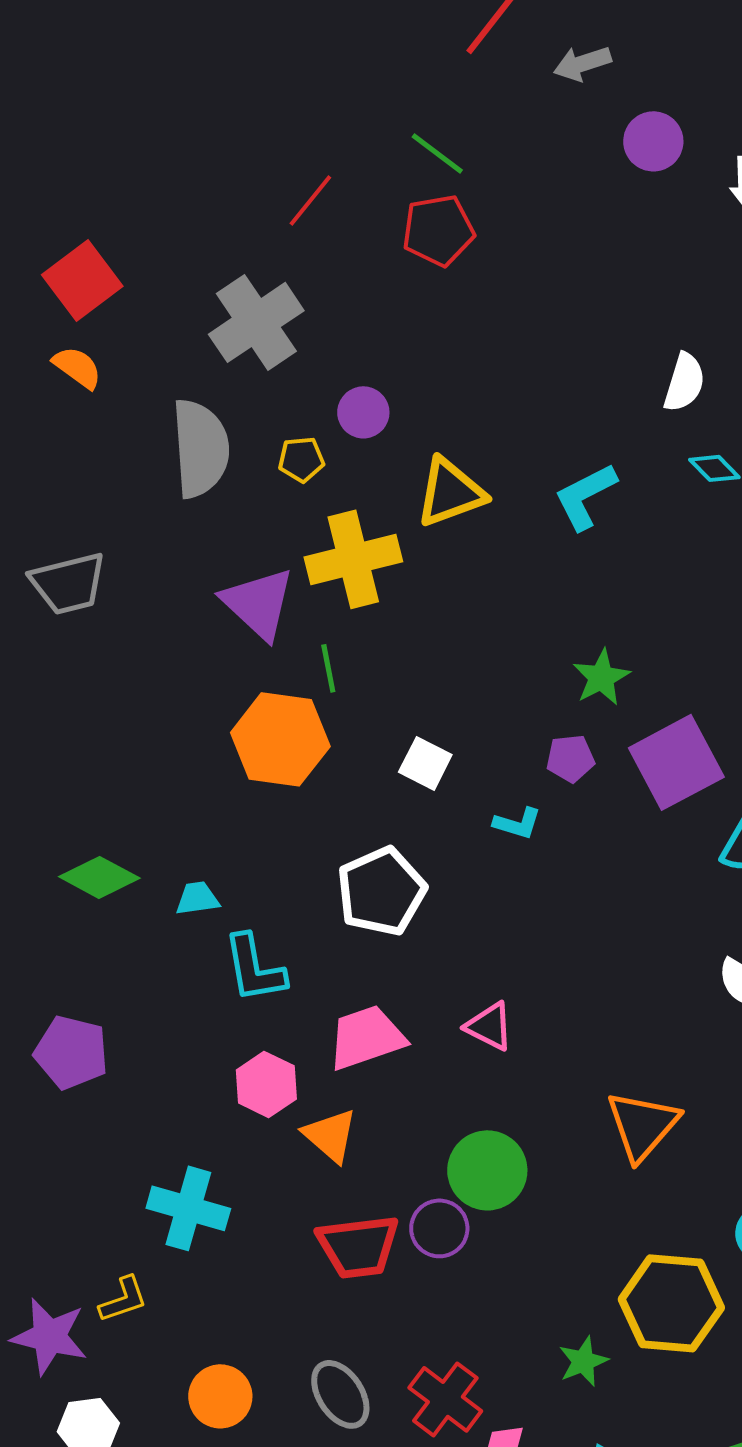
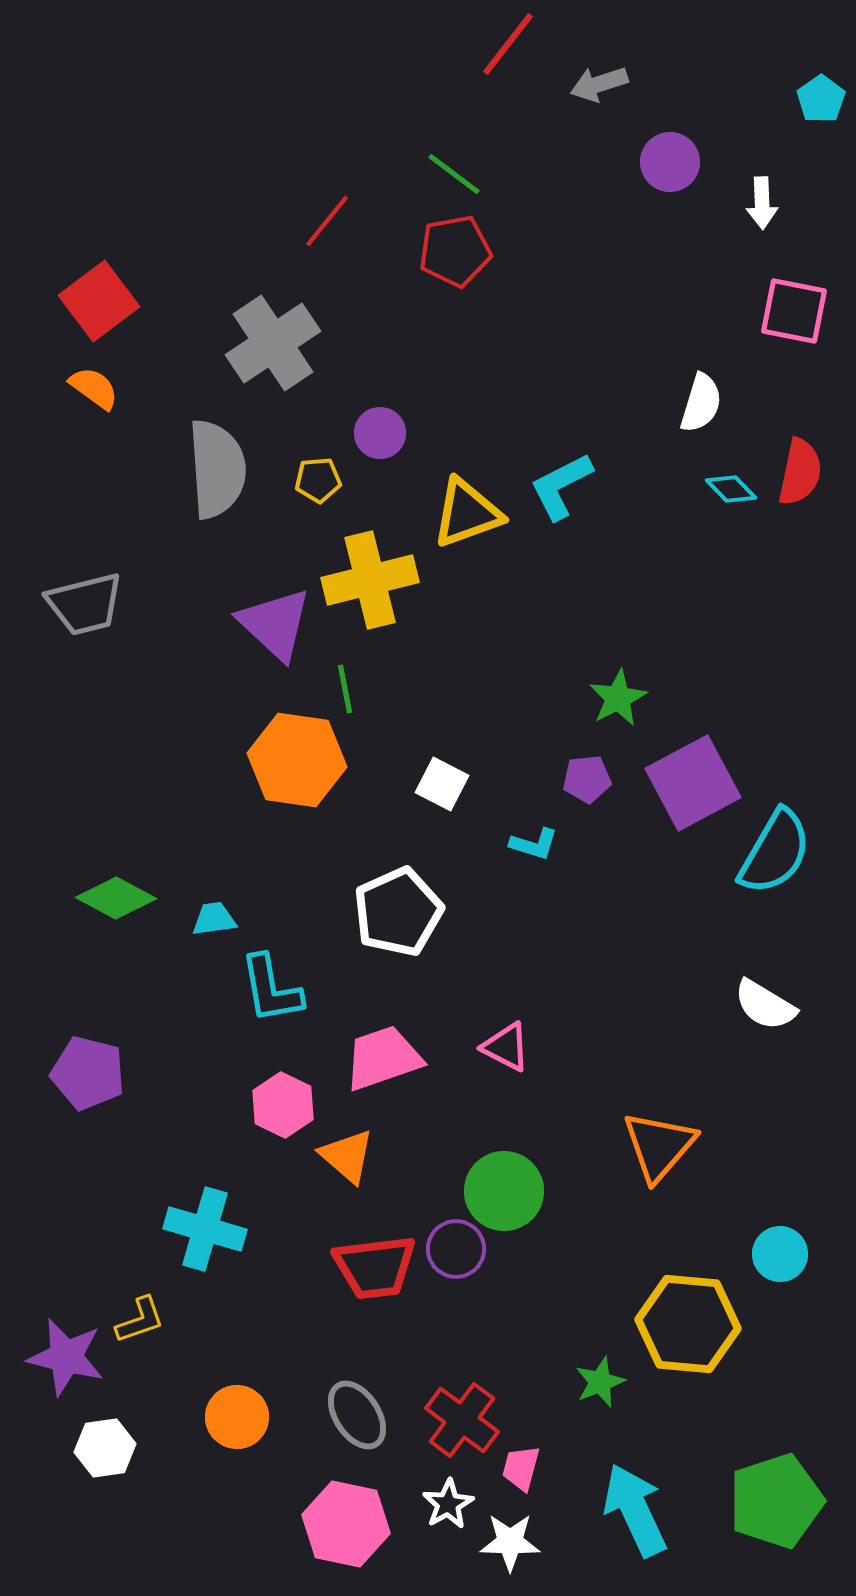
cyan L-shape: (585, 496) -> (561, 486), moved

